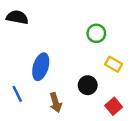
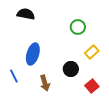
black semicircle: (17, 17) -> (26, 14), moved
yellow rectangle: (114, 64) -> (92, 52), turned -72

